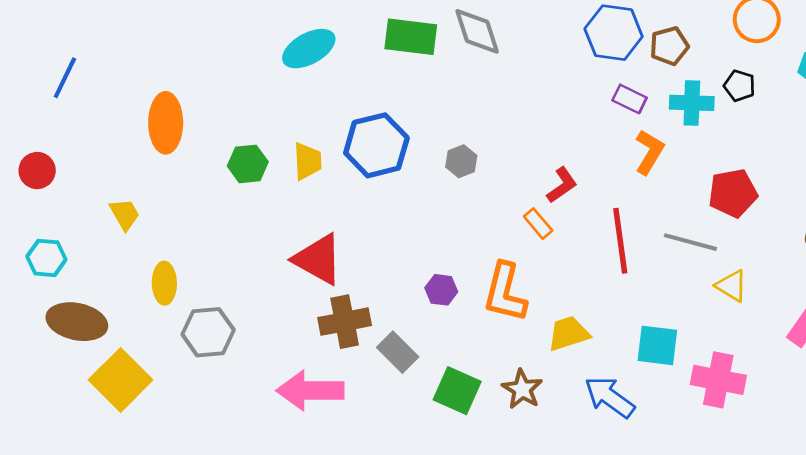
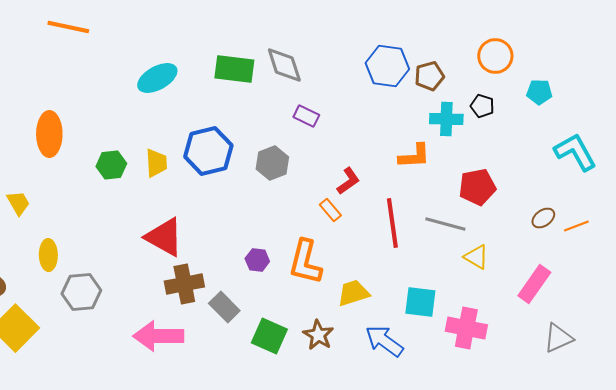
purple rectangle: (630, 99) -> (306, 116), moved
orange L-shape: (649, 152) -> (414, 156), turned 56
gray hexagon: (461, 161) -> (272, 163), size x1.4

